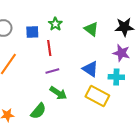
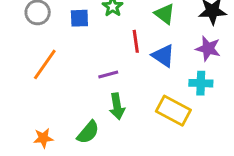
red line: (49, 48) -> (136, 41), moved
blue triangle: (90, 69) -> (163, 56), moved
green arrow: (58, 93) -> (117, 106), turned 48

